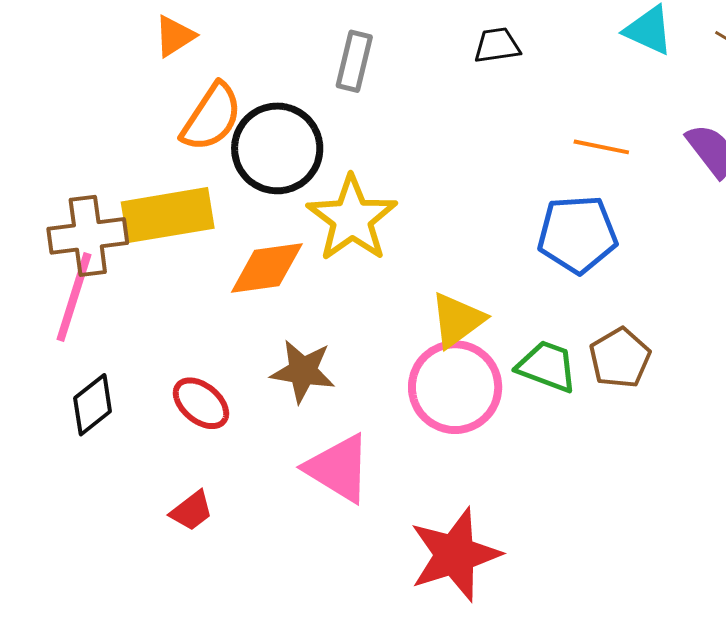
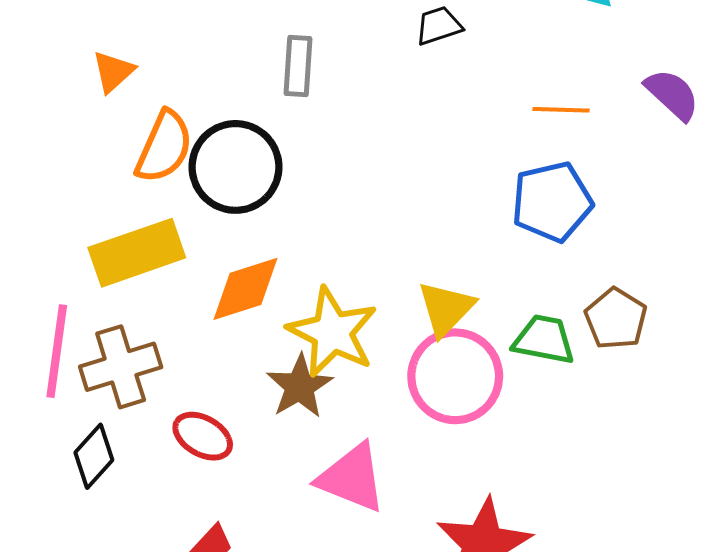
yellow star: (352, 219) -> (332, 332), moved
brown cross: (88, 236) -> (121, 367), moved
brown star: (303, 371) -> (299, 386), turned -30

